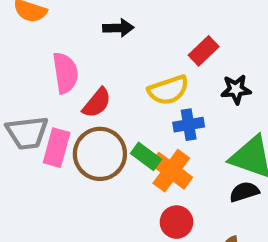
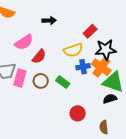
pink semicircle: (65, 73) -> (24, 42), turned 66
black star: (236, 89) -> (106, 50), size x1.5
brown circle: (100, 154) -> (41, 81), size x0.6
orange cross: (171, 171) -> (101, 67), moved

